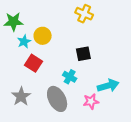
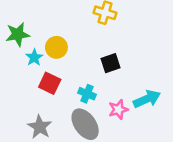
cyan cross: (70, 77) -> (87, 94), moved
pink star: (91, 101) -> (118, 110), moved

